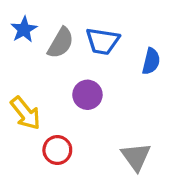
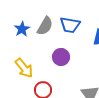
blue star: (24, 29) -> (22, 29), moved

